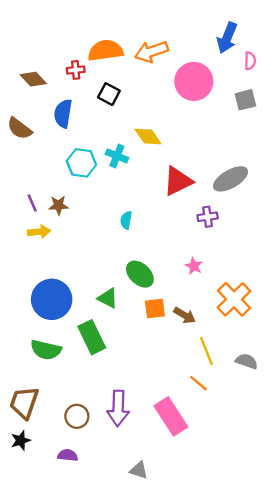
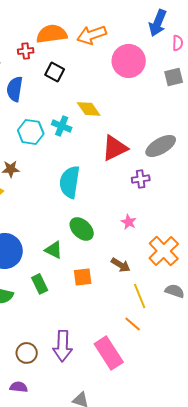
cyan semicircle: (126, 220) -> (70, 182), size x2.0
orange square: (155, 309) -> (83, 277), moved
green rectangle: (92, 337) -> (40, 284), size x0.7
gray semicircle: (247, 361) -> (175, 291), moved

